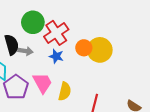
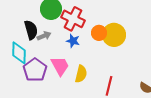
red cross: (56, 33) -> (73, 19), turned -30
gray arrow: (25, 51) -> (44, 36), turned -32

